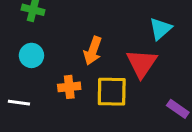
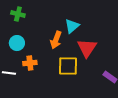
cyan triangle: (160, 29) -> (72, 26), moved
orange cross: (69, 87) -> (30, 63), moved

